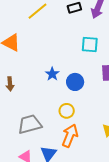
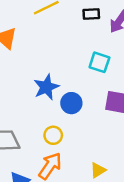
blue star: (52, 74) -> (46, 87), size x1.5

